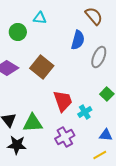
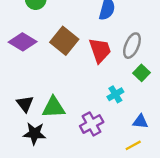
gray ellipse: (99, 57) -> (132, 46), moved
red trapezoid: (63, 101) -> (100, 50), moved

